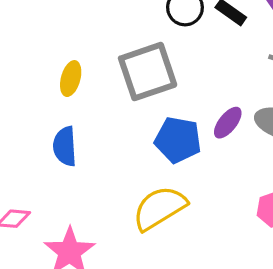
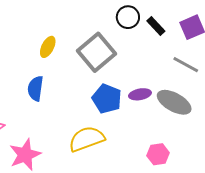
gray square: (148, 72) -> (97, 52), turned -33
purple ellipse: (228, 123) -> (140, 94), turned 30

